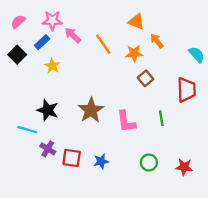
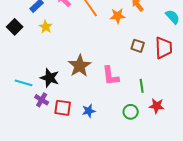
black square: (17, 55) -> (15, 27), moved
brown square: (145, 78) -> (138, 46), moved, turned -32
black star: (48, 110) -> (50, 78), moved
green line: (161, 118) -> (142, 86), moved
red star: (184, 167) -> (157, 106), moved

